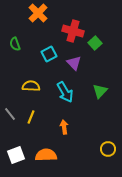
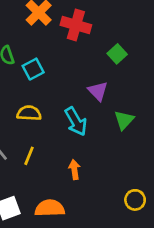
red cross: (73, 31) -> (76, 25), moved
cyan square: (49, 54) -> (33, 69), moved
purple triangle: (74, 63) -> (98, 91), moved

